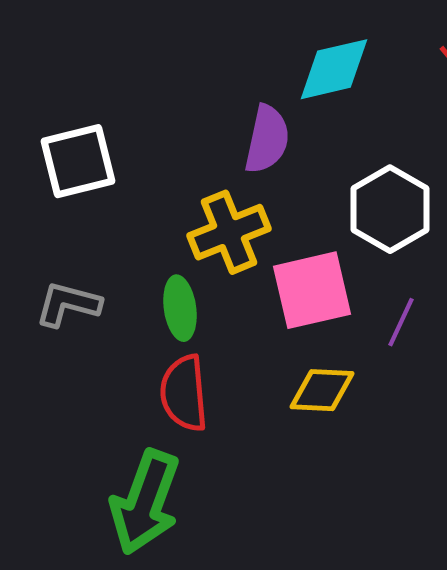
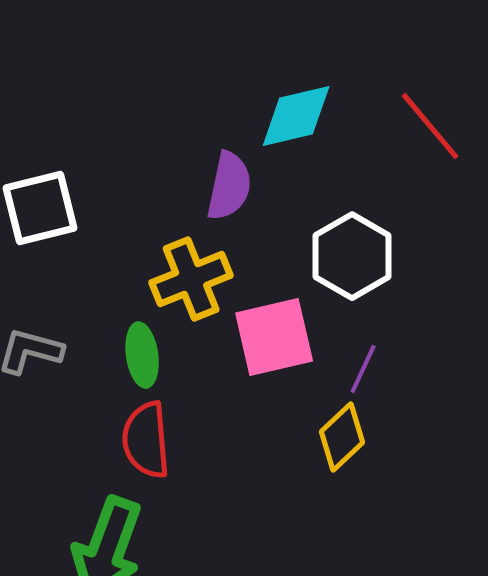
yellow diamond: (322, 390) -> (342, 437), moved, turned -46

